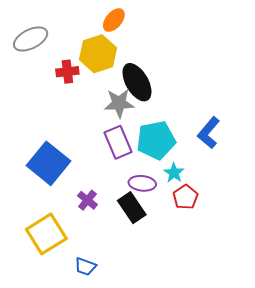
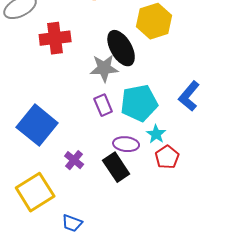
yellow hexagon: (98, 54) -> (154, 21), moved
red cross: (67, 72) -> (55, 38), size x1.4
purple rectangle: (118, 142) -> (103, 105), size x0.7

